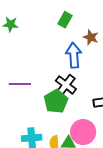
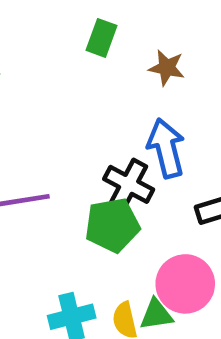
blue arrow: (74, 55) -> (166, 148), moved
green pentagon: (56, 101) -> (112, 225), turned 30

